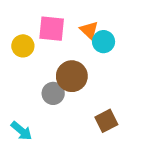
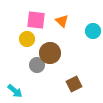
cyan circle: (104, 42) -> (93, 31), moved
yellow circle: (23, 46) -> (27, 39), moved

